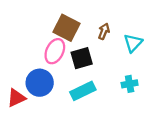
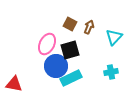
brown square: (66, 28) -> (70, 24), moved, size x0.6
blue circle: (40, 83) -> (56, 66), moved
red triangle: (16, 98) -> (14, 84), turned 36

